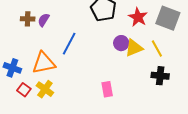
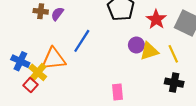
yellow cross: (45, 89) -> (38, 72), moved

